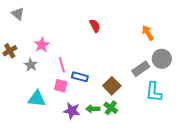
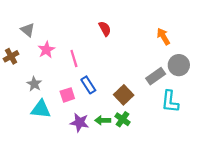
gray triangle: (18, 14) -> (28, 30), moved
gray star: (31, 65) -> (34, 84), moved
pink line: (62, 65) -> (74, 59), moved
blue rectangle: (80, 77) -> (88, 85), turned 42
pink square: (61, 86) -> (67, 95), turned -32

